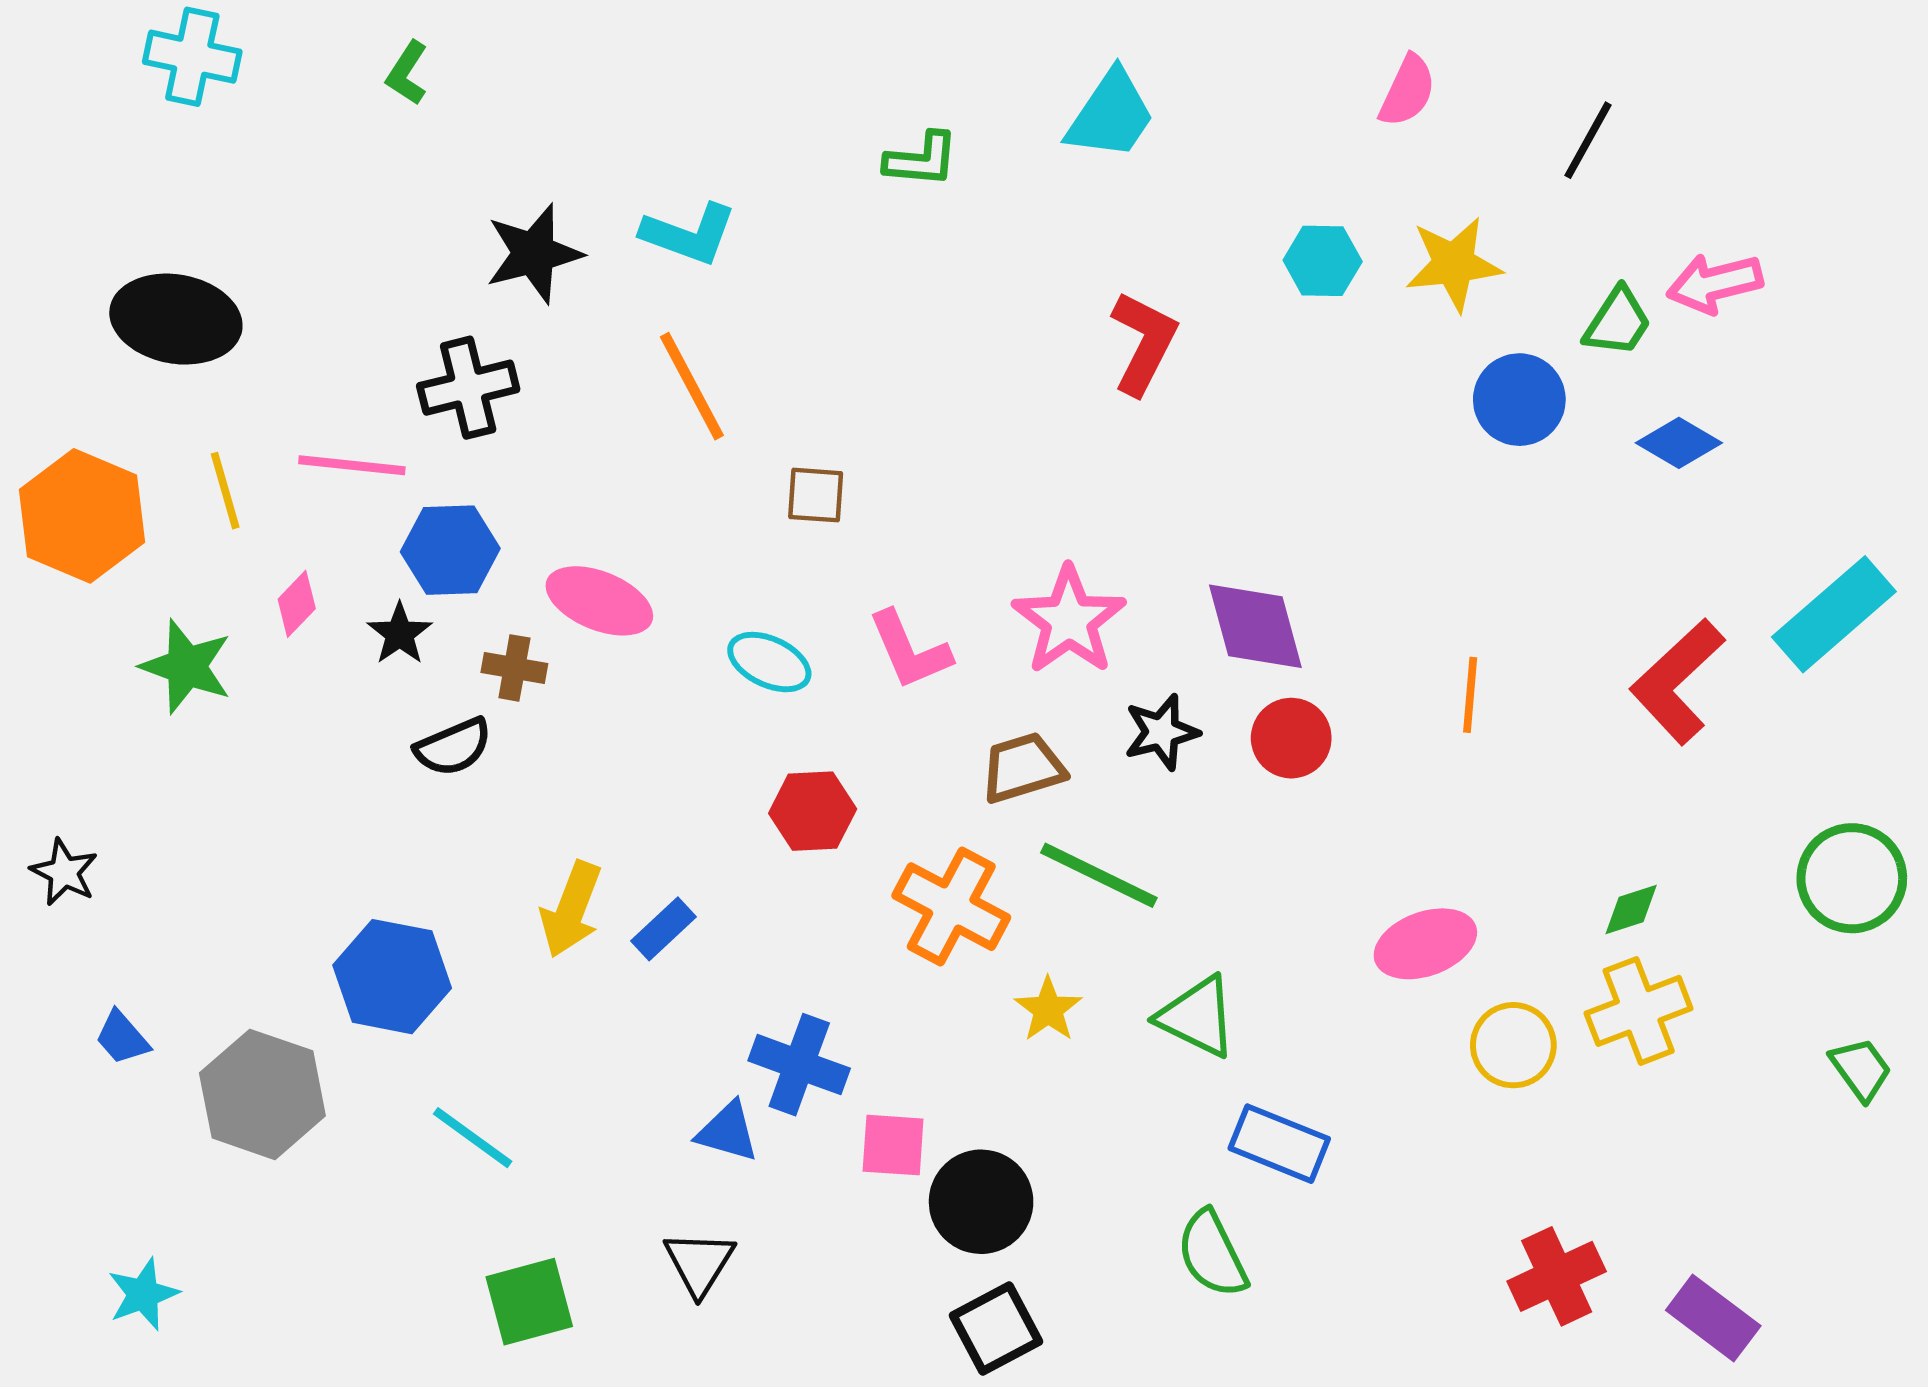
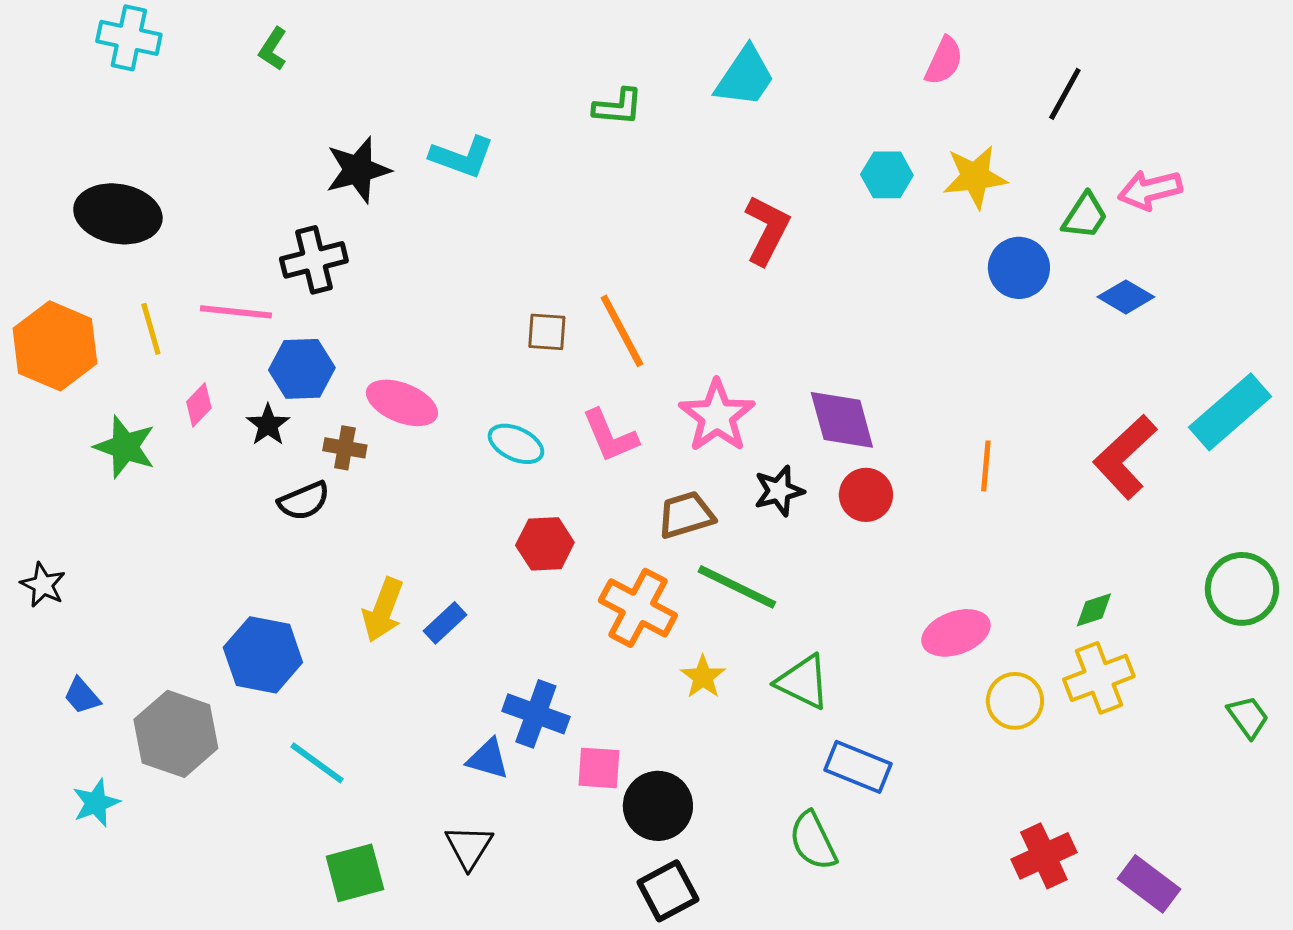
orange line: (692, 386) -> (622, 331), moved
cyan star: (143, 1294) -> (96, 803), moved

